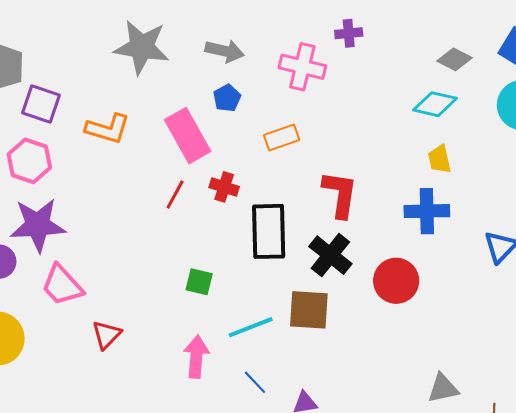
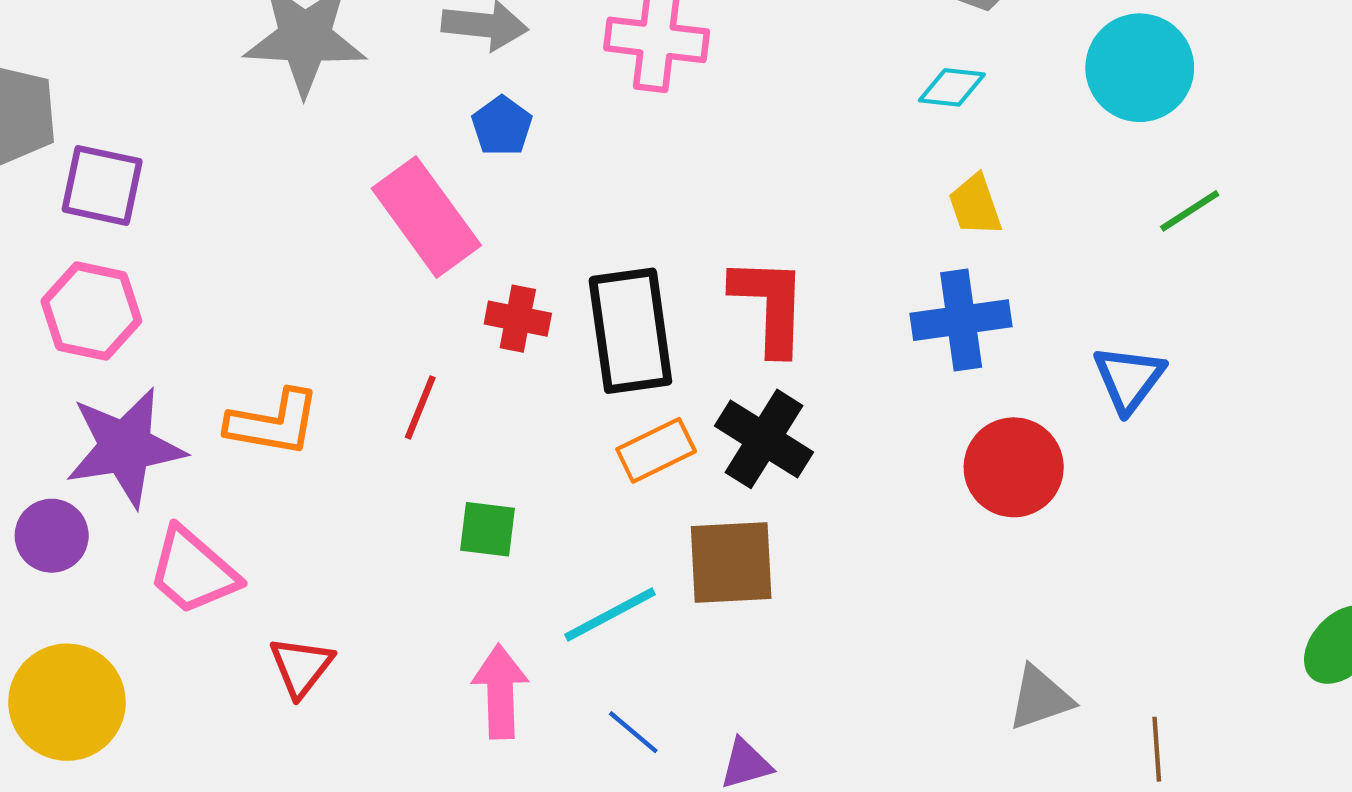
cyan diamond: (435, 104) -> (952, 87), size x0.7
orange L-shape: (108, 129) -> (273, 423), moved
orange rectangle: (282, 138) -> (656, 450), moved
red line: (175, 194) -> (420, 407), moved
black rectangle: (269, 231) -> (630, 331), moved
red circle: (396, 281) -> (1014, 467), moved

